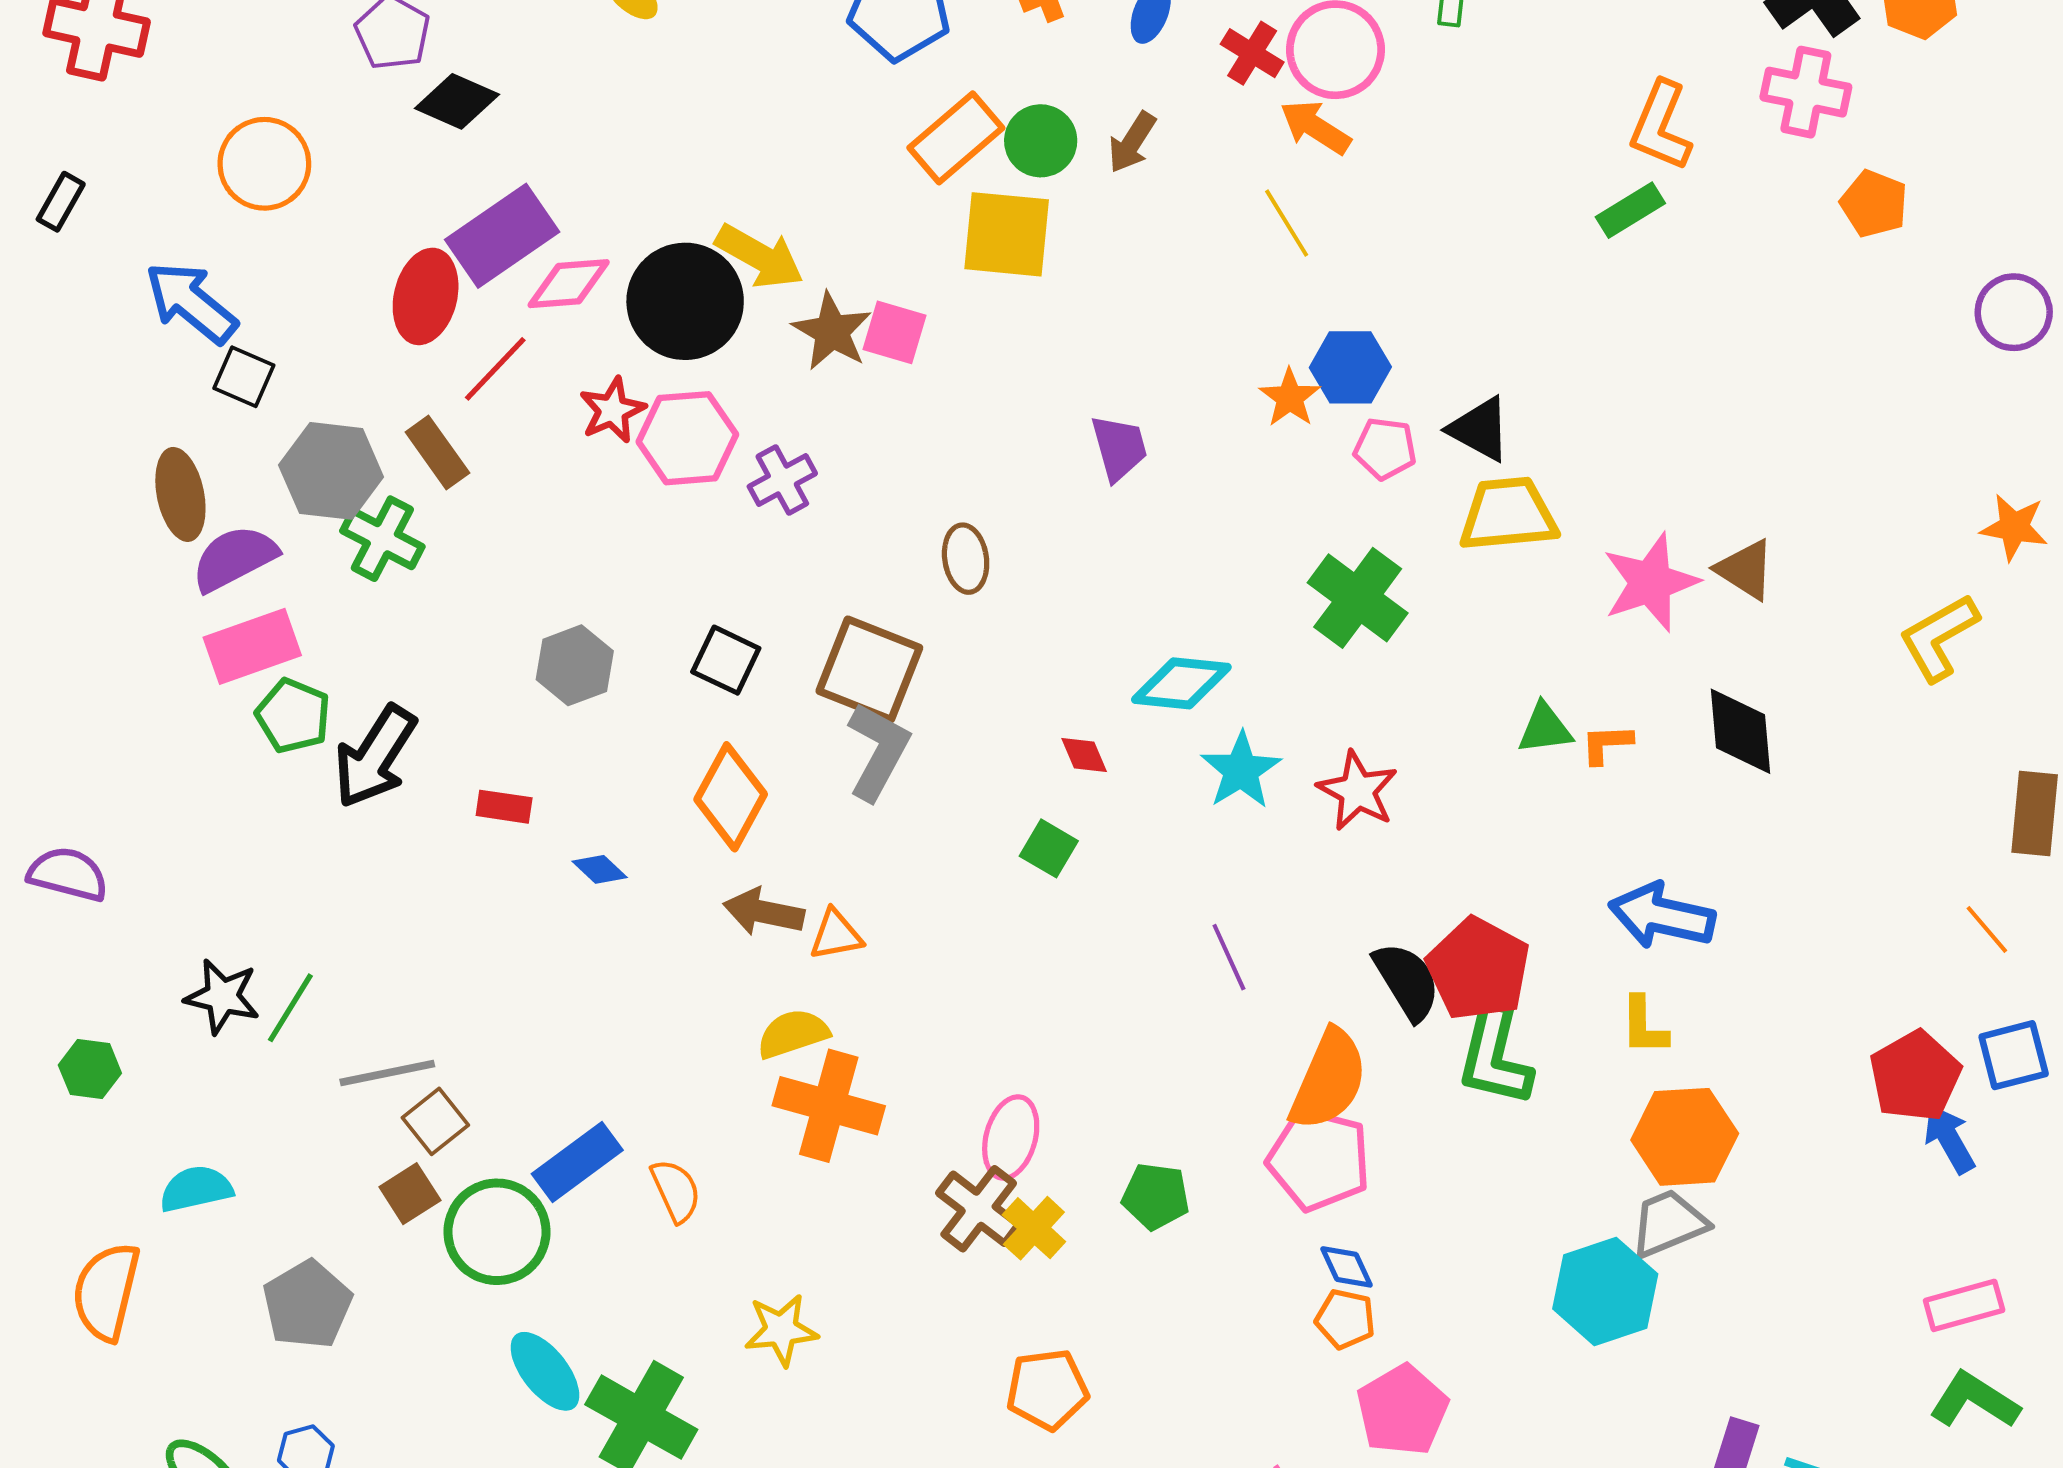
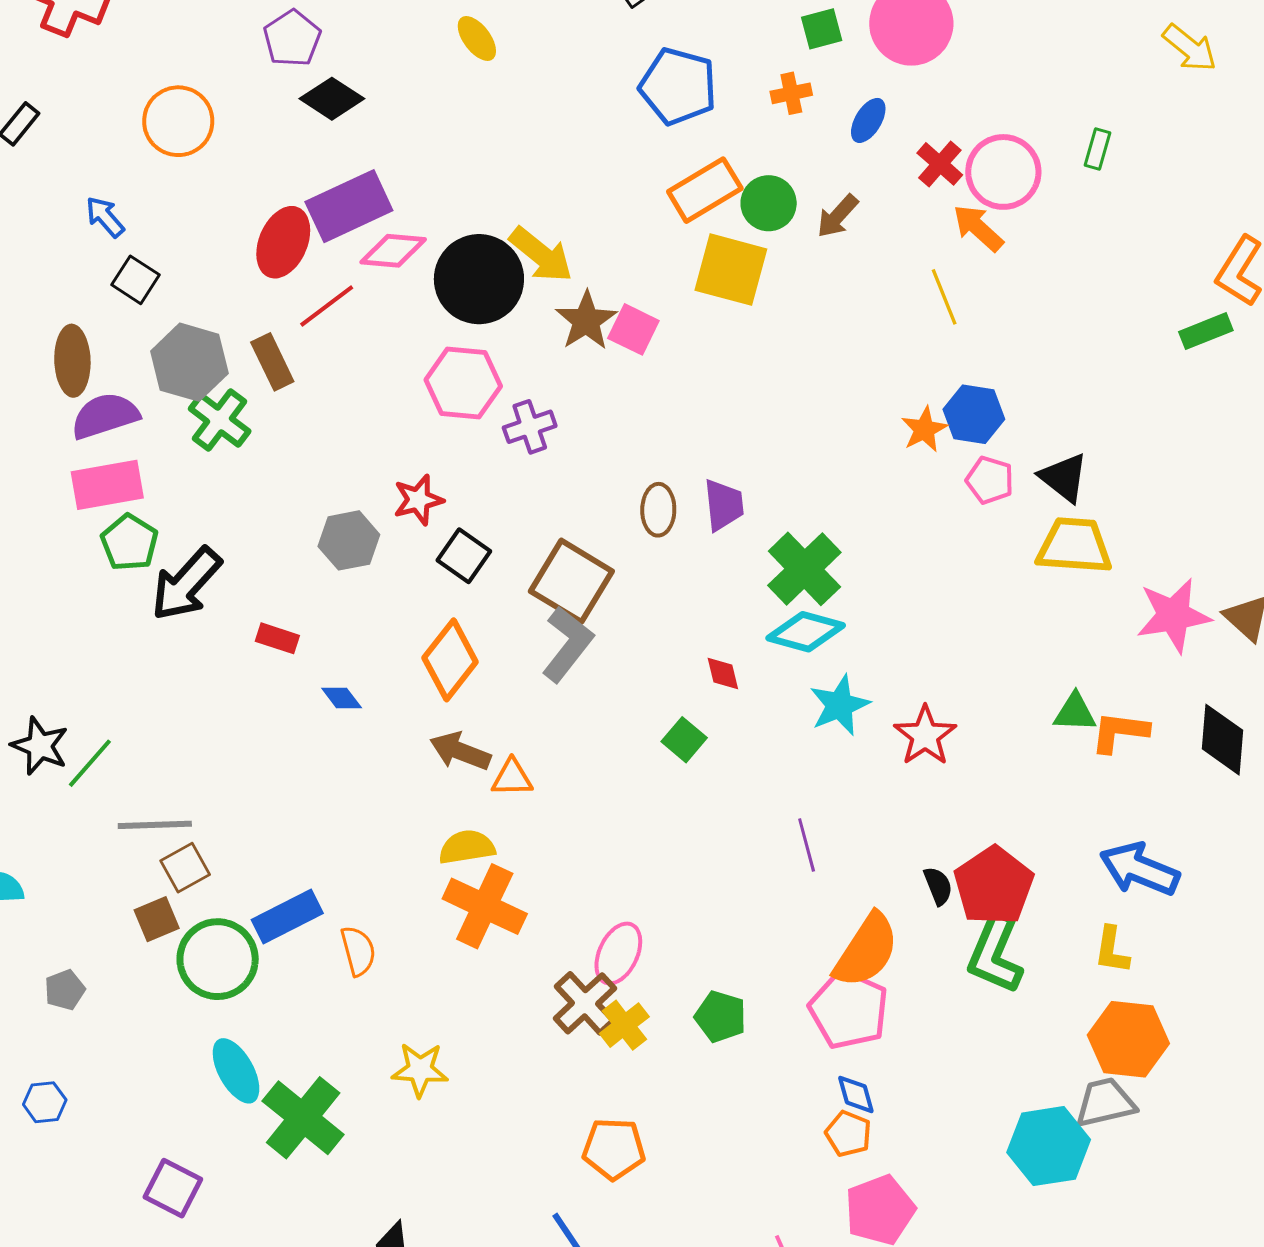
blue arrow: (191, 303) -> (105, 217), size x0.6
red star: (612, 410) -> (418, 500), moved
purple trapezoid: (1119, 448) -> (724, 505), moved
green cross: (1358, 598) -> (804, 569), moved
orange L-shape: (1607, 744) -> (1120, 732), size x1.4
black semicircle: (1407, 981) -> (938, 886), size x0.6
gray pentagon: (307, 1305) -> (65, 990), size x0.6

